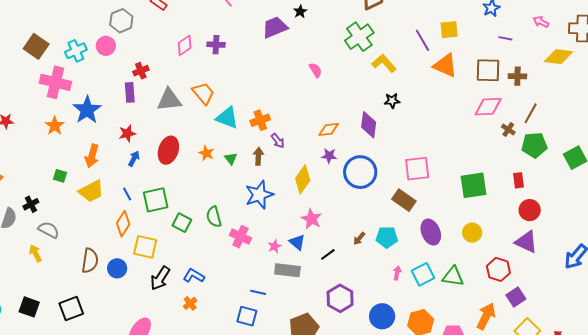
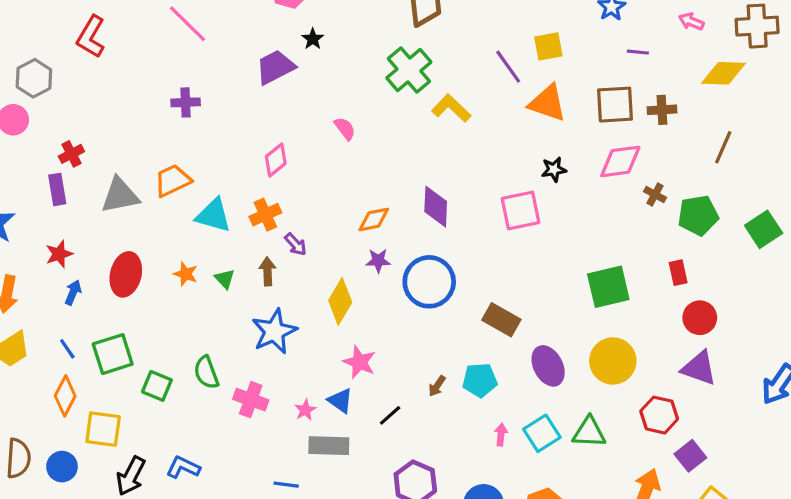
pink diamond: (185, 45) -> (276, 160), moved
orange trapezoid: (203, 93) -> (173, 180), turned -70
black star: (392, 101) -> (554, 169), moved
brown line: (531, 113) -> (723, 147), moved
pink square: (417, 169) -> (521, 210), moved
yellow circle: (472, 233) -> (613, 361), size x1.5

